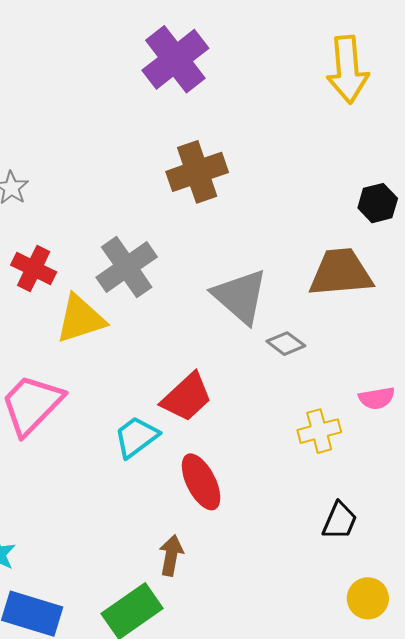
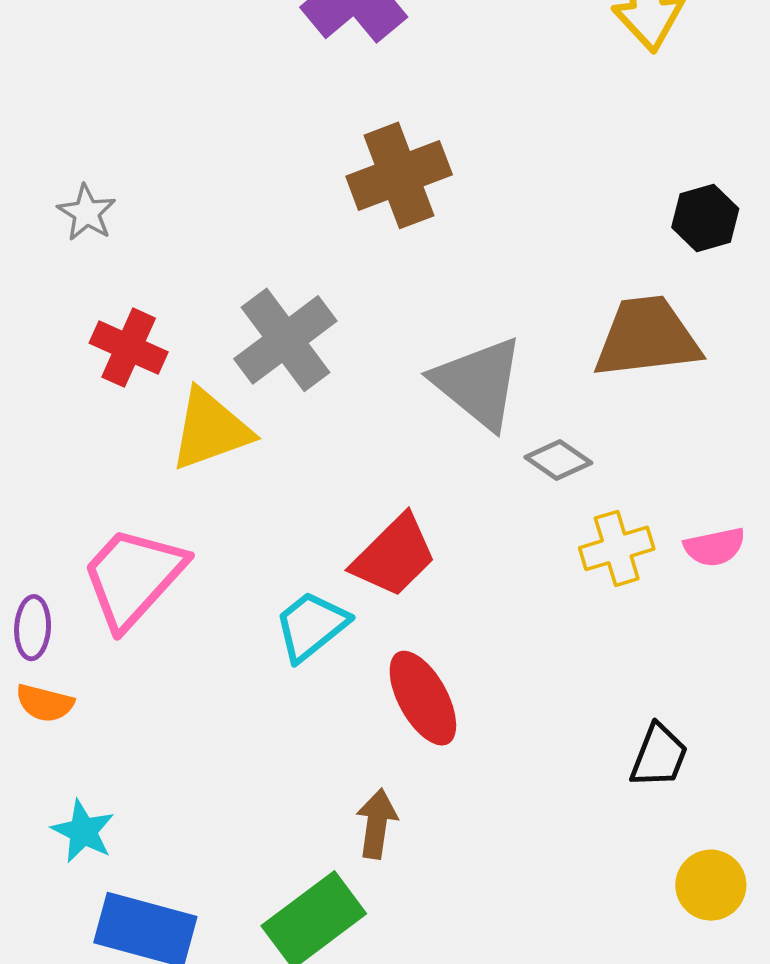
yellow cross: (319, 431) -> (617, 548), moved

